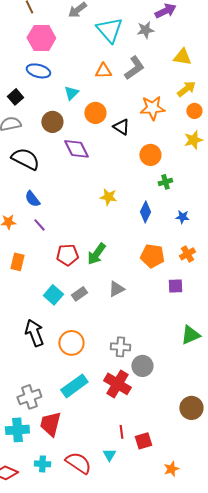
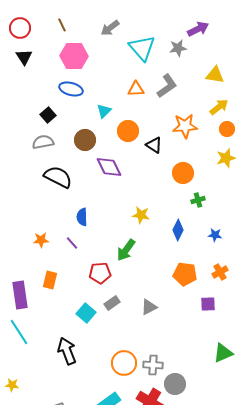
blue semicircle: (32, 199) -> (82, 217), moved, turned 36
green arrow: (96, 254) -> (126, 250), moved
gray rectangle: (79, 294) -> (112, 303), moved
orange circle: (71, 343) -> (124, 363), moved

